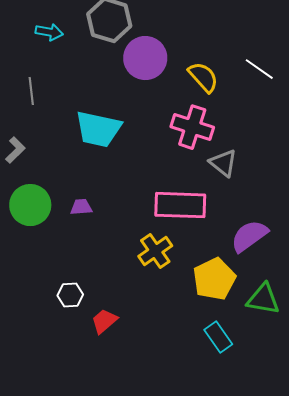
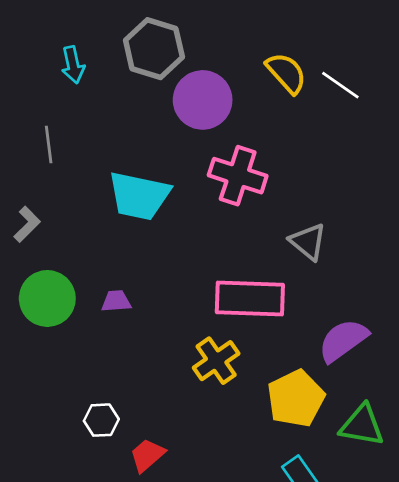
cyan arrow: (49, 32) -> (73, 65), turned 68
white line: (259, 69) -> (340, 85), moved
yellow semicircle: (203, 77) -> (286, 73), moved
pink cross: (192, 127) -> (238, 176), moved

